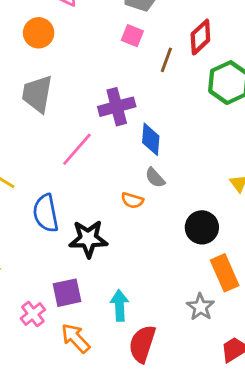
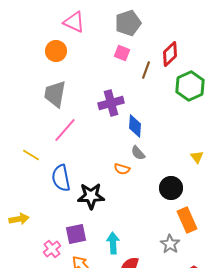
pink line: (77, 149) -> (65, 130), moved

